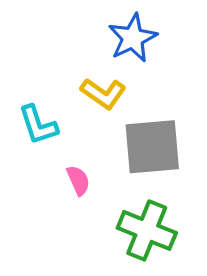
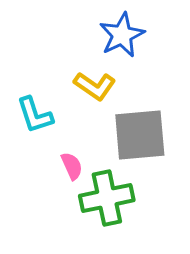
green cross: (147, 230) -> (107, 198), moved, turned -34

